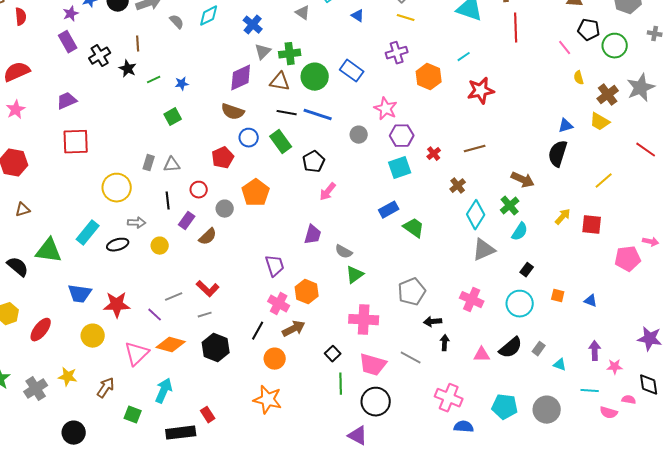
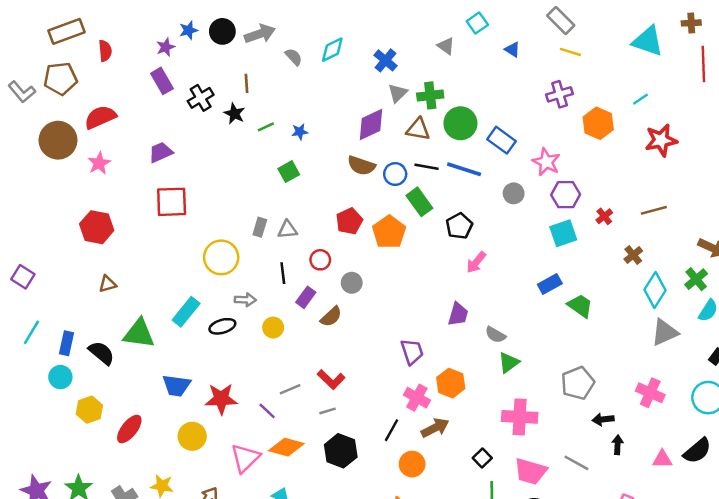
blue rectangle: (352, 71) -> (502, 140), moved
blue circle: (249, 138) -> (395, 174), moved
orange pentagon: (256, 193) -> (389, 232), moved

